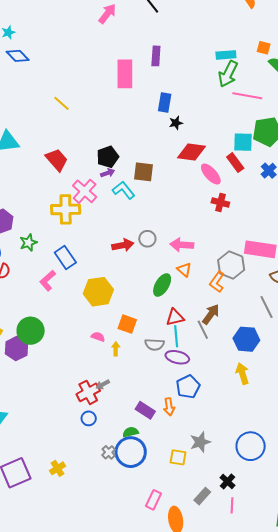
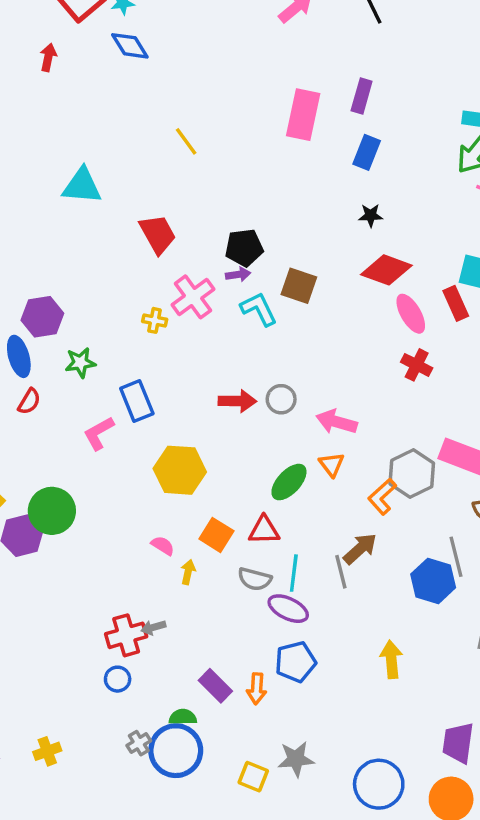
blue rectangle: (165, 103) -> (367, 152), moved
yellow cross: (66, 209) -> (155, 320), size x0.5
red triangle: (175, 317) -> (264, 530), moved
blue hexagon: (246, 339) -> (433, 581), moved

